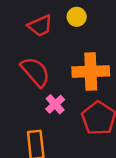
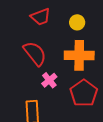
yellow circle: (77, 17) -> (77, 22), moved

